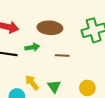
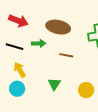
yellow arrow: (32, 82) -> (20, 70), moved

